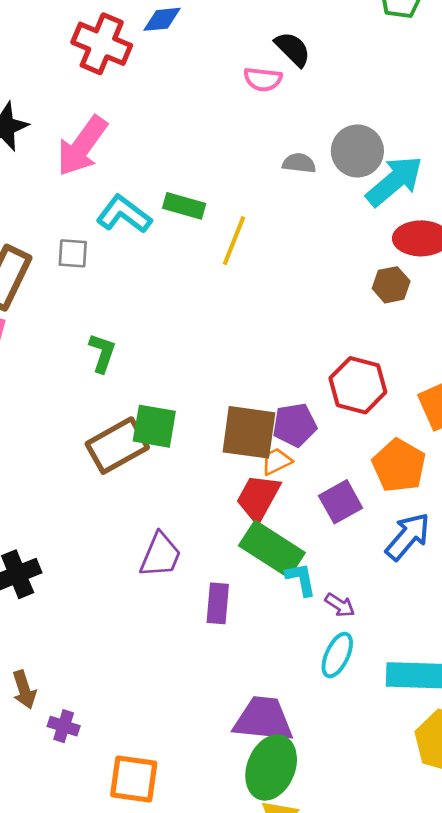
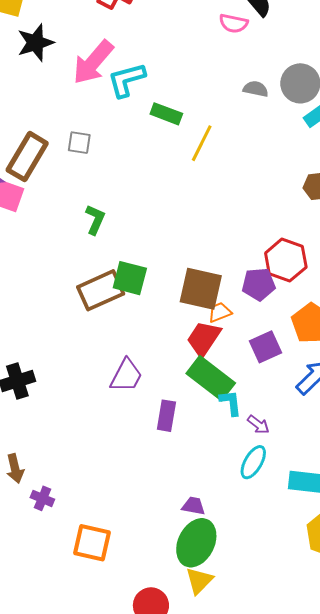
cyan L-shape: (124, 214) -> (127, 80), moved, turned -57
purple pentagon: (295, 425) -> (259, 284), moved
purple trapezoid: (263, 719) -> (193, 506), size x0.5

